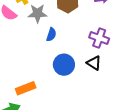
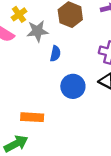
orange rectangle: (26, 88) -> (32, 117), turned 30

